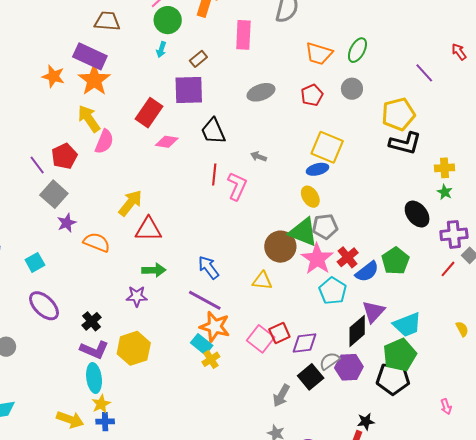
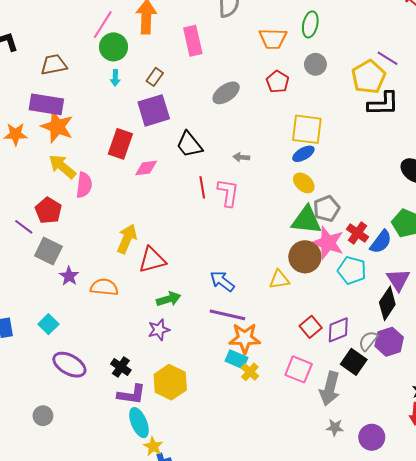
purple line: (424, 73) -> (388, 58), moved
brown circle: (280, 247) -> (305, 257), moved
pink square: (261, 339) -> (299, 369), moved
gray arrow: (281, 396) -> (330, 389), size x1.4

